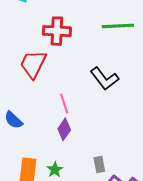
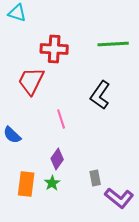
black L-shape: (104, 79) -> (100, 95), turned 72
purple diamond: (64, 129) -> (57, 159), moved

